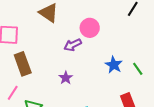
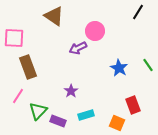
green line: (138, 69) -> (148, 65), moved
purple star: (66, 78) -> (71, 91), moved

